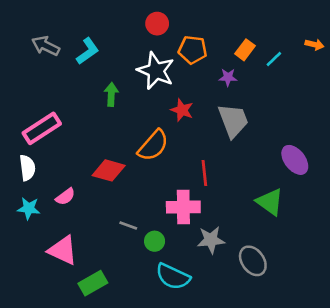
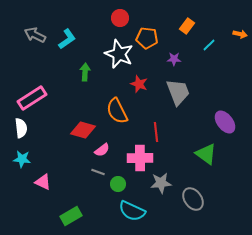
orange rectangle: (245, 50) -> (187, 26), moved
orange semicircle: (153, 145) -> (117, 111), turned 112
pink semicircle: (65, 197) -> (102, 150), moved
pink triangle: (63, 250) -> (43, 182), moved, size x0.7

